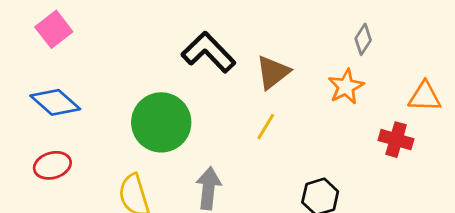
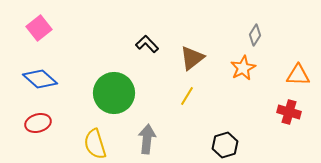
black L-shape: (208, 52) -> (147, 44), size x0.6
red cross: (396, 140) -> (289, 112), moved

